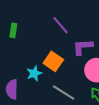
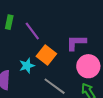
purple line: (61, 25) -> (32, 31), moved

